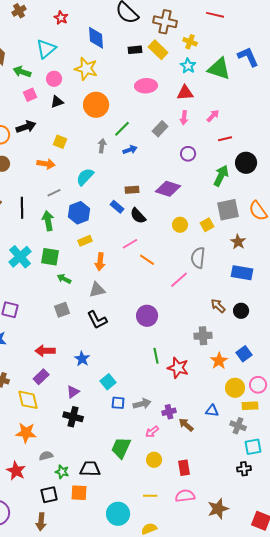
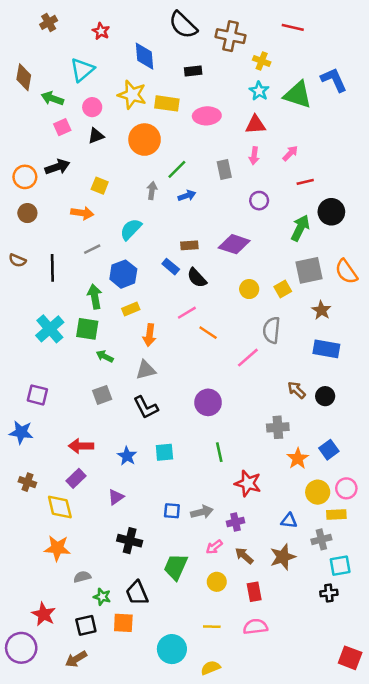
yellow rectangle: (158, 50) -> (167, 103), moved, turned -36
gray rectangle: (160, 129) -> (224, 169), turned -56
green arrow: (48, 221) -> (95, 297), moved
red star: (178, 368) -> (248, 483), moved
cyan square: (108, 382) -> (164, 452), moved, turned 35
black cross: (73, 417) -> (130, 541), moved
brown arrow: (186, 425) -> (244, 556), moved
gray cross: (238, 426) -> (321, 539), turned -35
black trapezoid: (90, 469) -> (137, 593), turned -115
red star: (16, 471) -> (44, 614), moved
brown star: (218, 509) -> (283, 557), moved
brown arrow: (41, 522) -> (76, 659), turned 54

